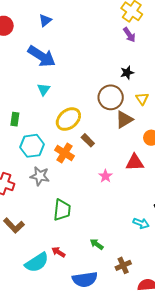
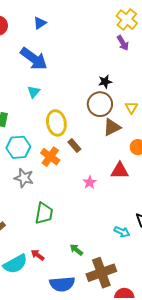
black star: (127, 73) -> (105, 82), moved
yellow ellipse: (68, 119) -> (56, 123), turned -65
brown cross: (123, 265) -> (101, 273), size x1.8

